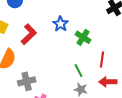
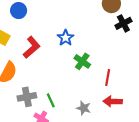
green cross: (83, 37) -> (82, 61), moved
green line: (79, 71) -> (51, 100), moved

